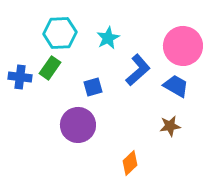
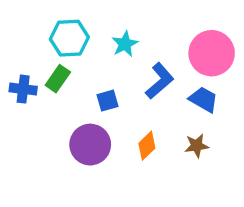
orange diamond: (130, 163) -> (147, 146), moved

